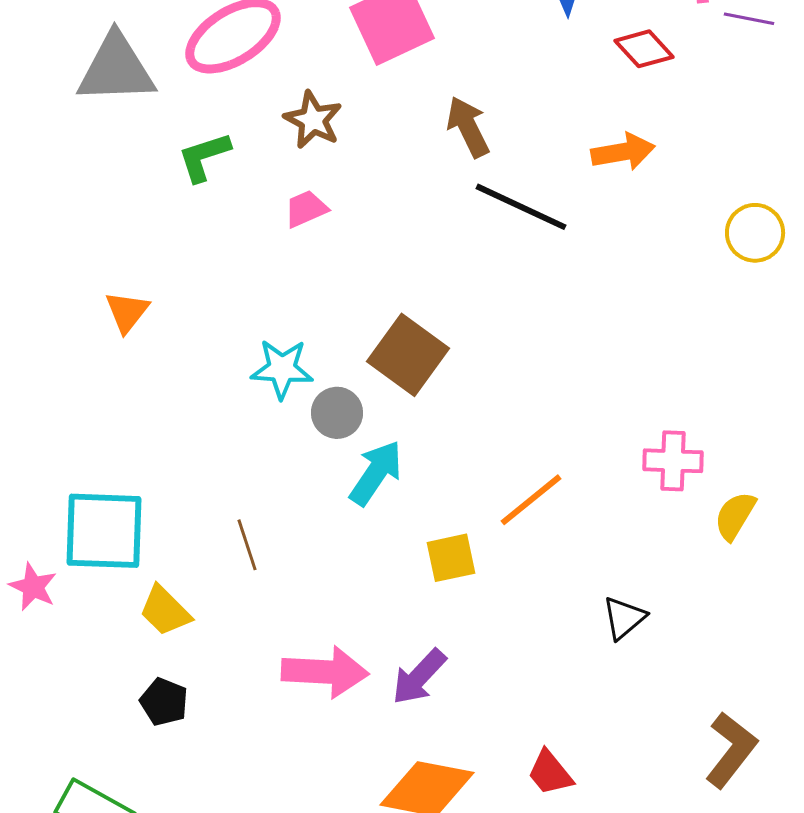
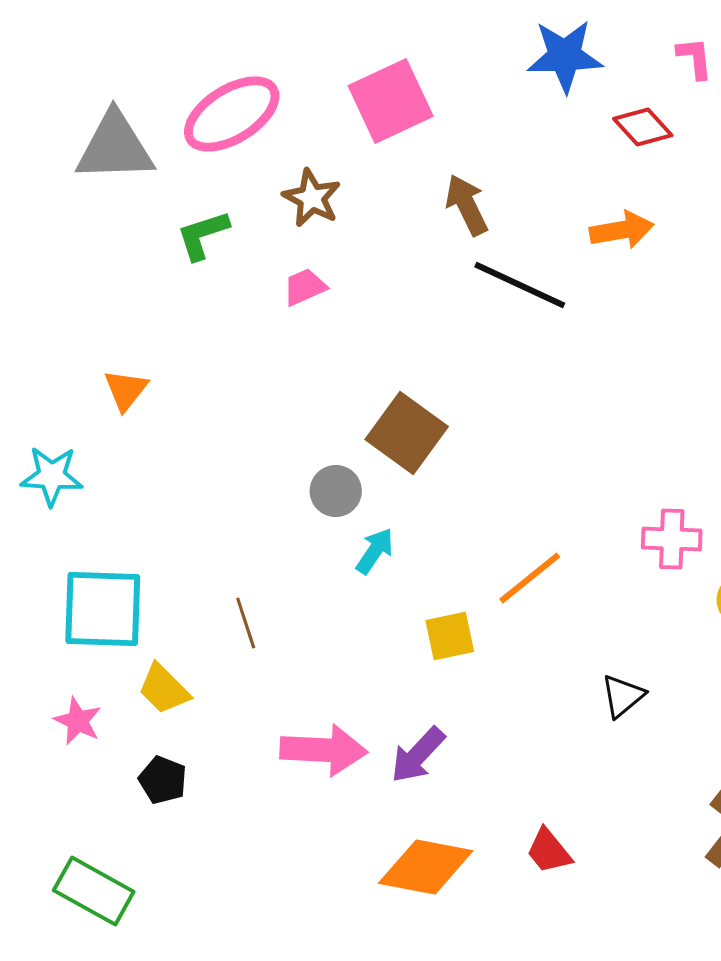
cyan star: (282, 369) -> (52, 476), moved
cyan arrow: (376, 473) -> (375, 551), size x0.7
pink star: (33, 587) -> (78, 721), moved

